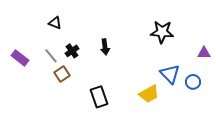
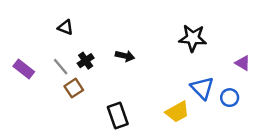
black arrow: (105, 47) -> (125, 56), turned -70
purple triangle: (204, 53) -> (243, 63), turned 32

